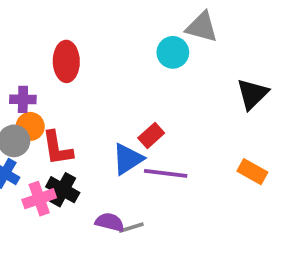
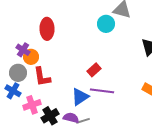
purple cross: (23, 99) -> (23, 50), turned 32
orange circle: (30, 126) -> (31, 57), moved
blue triangle: (128, 159) -> (80, 97), moved
black cross: (63, 190) -> (50, 116), moved, turned 30

